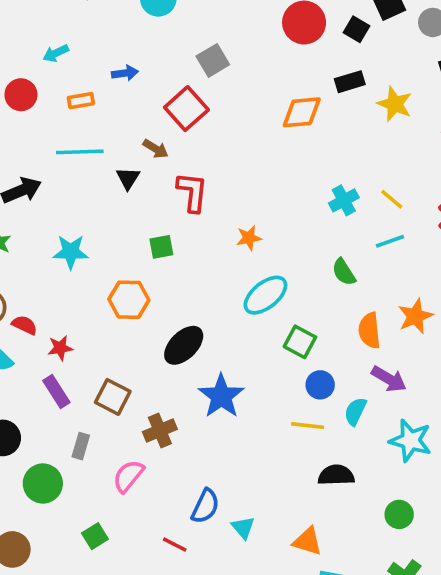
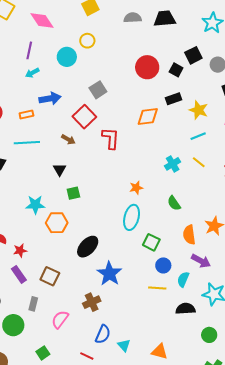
cyan arrow: (56, 53) -> (32, 73), moved
blue arrow: (125, 73) -> (50, 99), size x1.5
black triangle: (128, 178) -> (60, 170), moved
red L-shape: (192, 192) -> (111, 138), moved
orange star: (249, 238) -> (136, 188), moved
cyan line: (390, 241) -> (198, 136), moved
cyan star: (71, 252) -> (35, 205), moved
cyan ellipse: (265, 295) -> (132, 217), turned -35
brown cross: (160, 430) -> (92, 302), moved
black semicircle: (336, 475) -> (185, 309), moved

